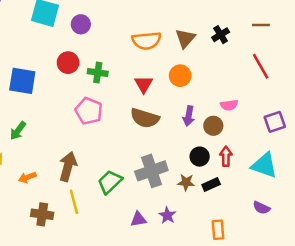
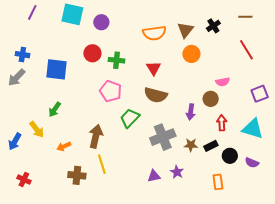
orange circle: (180, 76) -> (191, 54), moved
purple arrow: (189, 116) -> (191, 112), moved
black circle: (200, 157) -> (230, 156), moved
green trapezoid: (110, 182) -> (130, 118), moved

